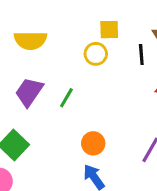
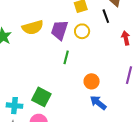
yellow circle: (96, 54) -> (82, 31), moved
purple trapezoid: (29, 92) -> (59, 30), moved

